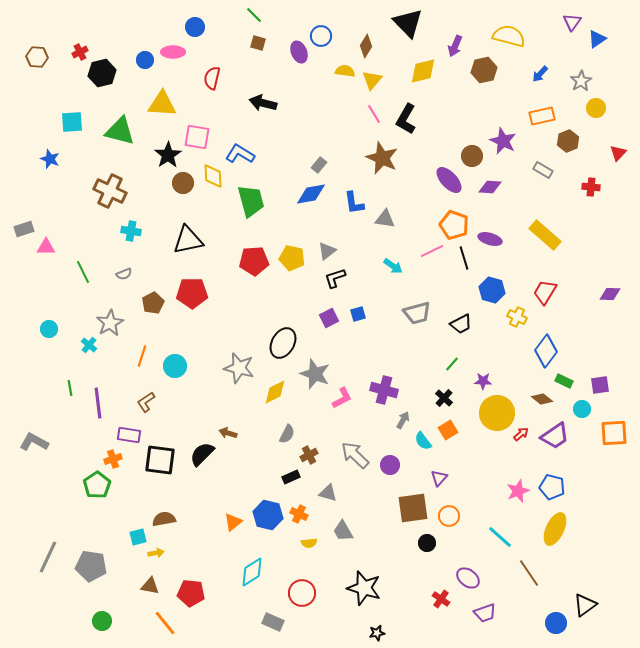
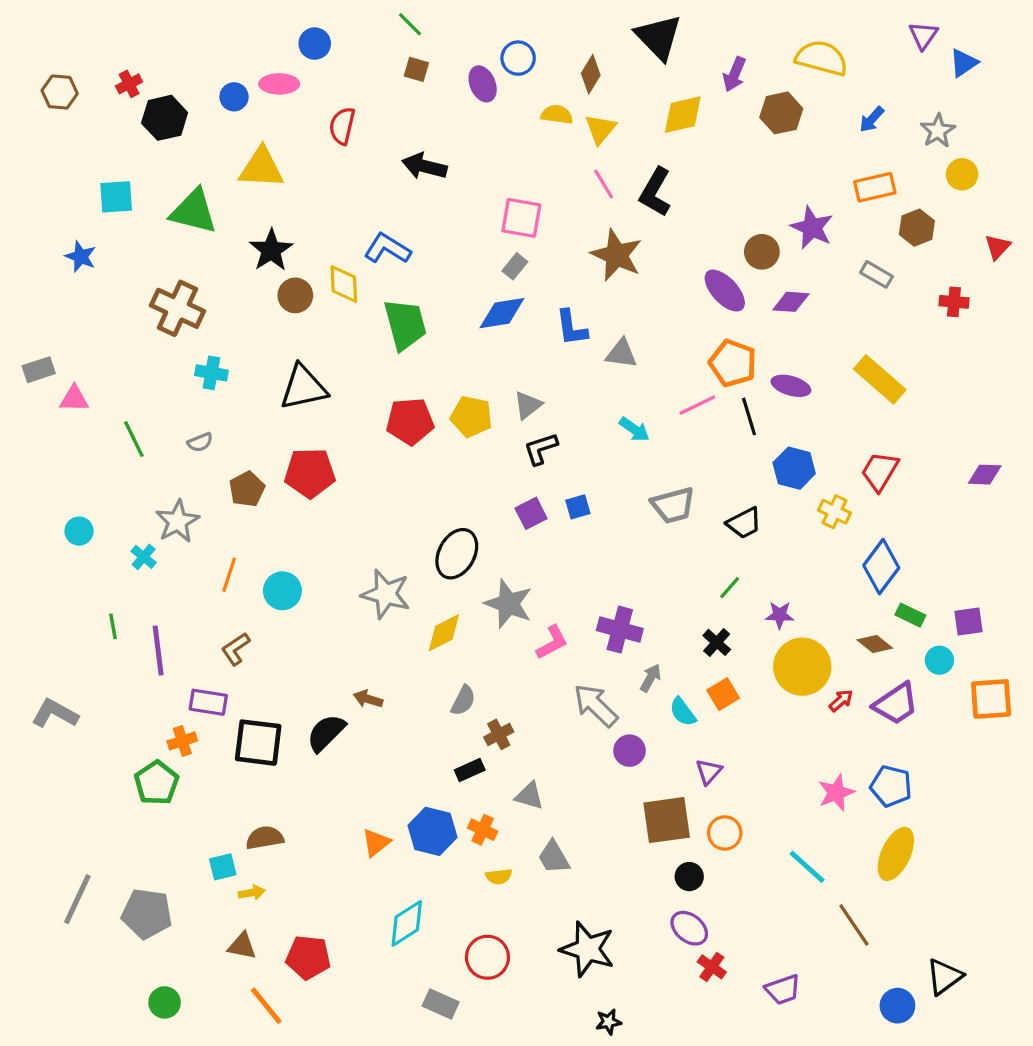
pink square: (197, 137) -> (521, 218), moved
gray arrow: (355, 455) -> (596, 705), moved
purple ellipse: (468, 578) -> (689, 928), moved

